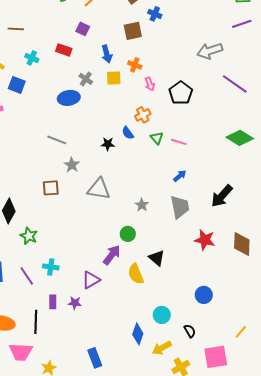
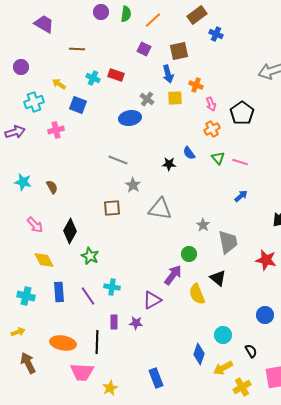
brown square: (133, 31) -> (179, 51), moved
red rectangle: (64, 50) -> (116, 75), moved
orange cross: (143, 115) -> (212, 129), moved
gray trapezoid: (180, 207) -> (228, 242), moved

